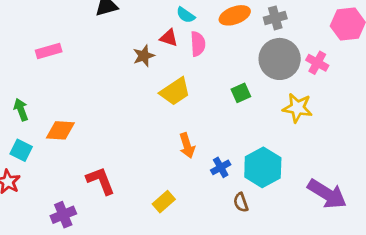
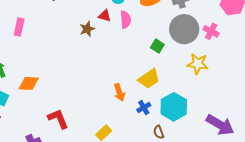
pink rectangle: (49, 51) -> (19, 27), turned -60
yellow trapezoid: (175, 91) -> (149, 79), moved
green square: (241, 93) -> (157, 46), moved, turned -32

